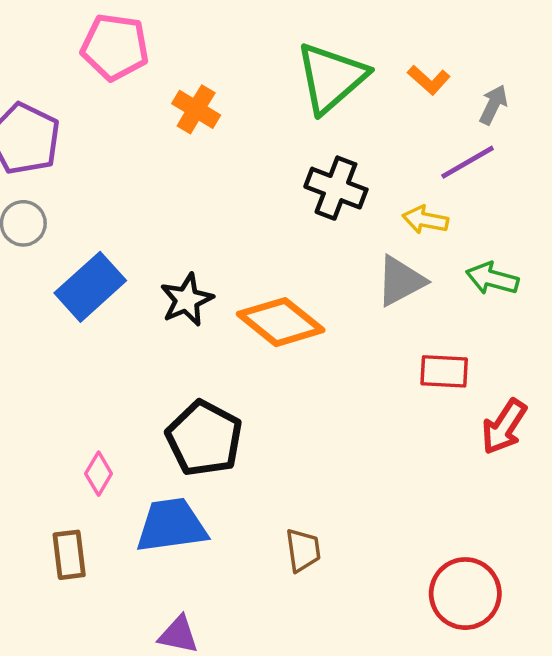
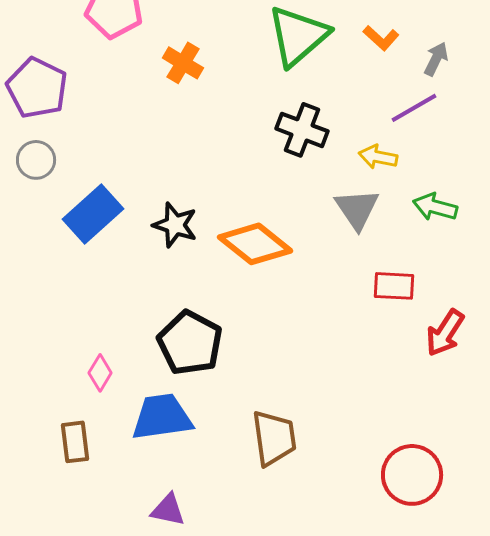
gray triangle: (401, 281) -> (357, 209), turned -36
black star: (187, 300) -> (175, 225), turned -30
brown trapezoid: (303, 550) -> (274, 438), size x1.5

